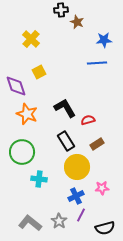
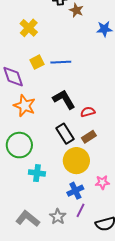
blue line: (97, 63) -> (61, 62), moved
brown rectangle: (97, 144) -> (89, 137), moved

